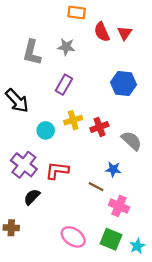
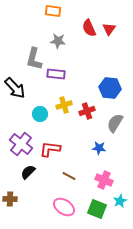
orange rectangle: (77, 12) -> (53, 11), moved
gray L-shape: (32, 53) -> (34, 59), moved
blue hexagon: (124, 83) -> (110, 88), moved
purple rectangle: (64, 85) -> (56, 74), turned 66
gray semicircle: (132, 141) -> (115, 123), turned -102
brown line: (96, 187) -> (69, 176), moved
cyan star: (137, 246) -> (120, 201), moved

